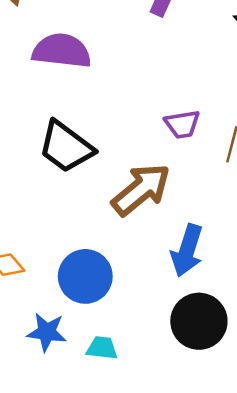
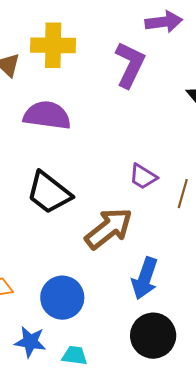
purple trapezoid: (182, 124) -> (143, 177), turned 40

